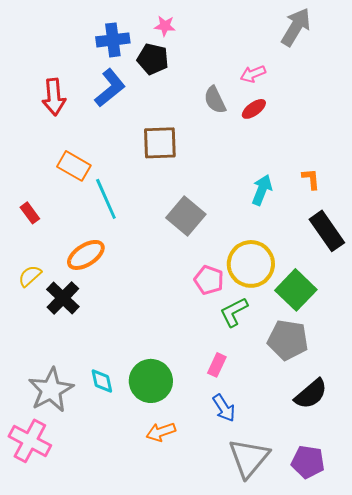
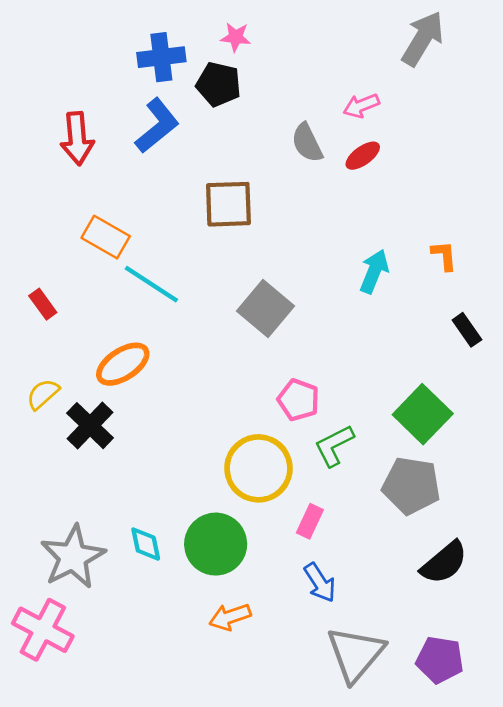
cyan line: (106, 199) -> (151, 284), turned -33
black rectangle: (327, 231) -> (467, 330), size x0.6
yellow circle: (251, 264) -> (258, 468), moved

